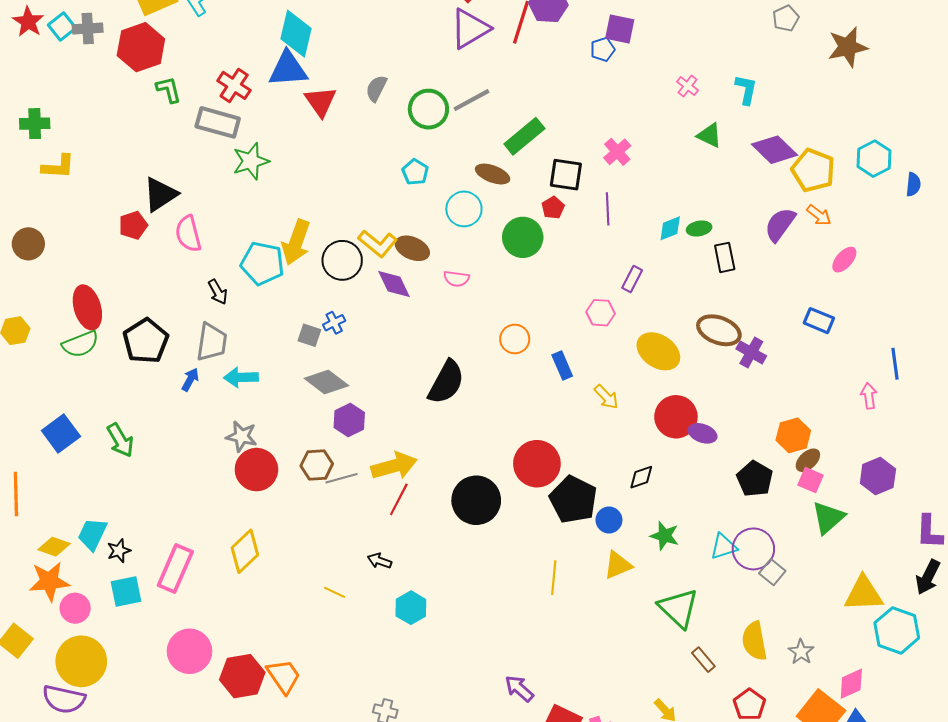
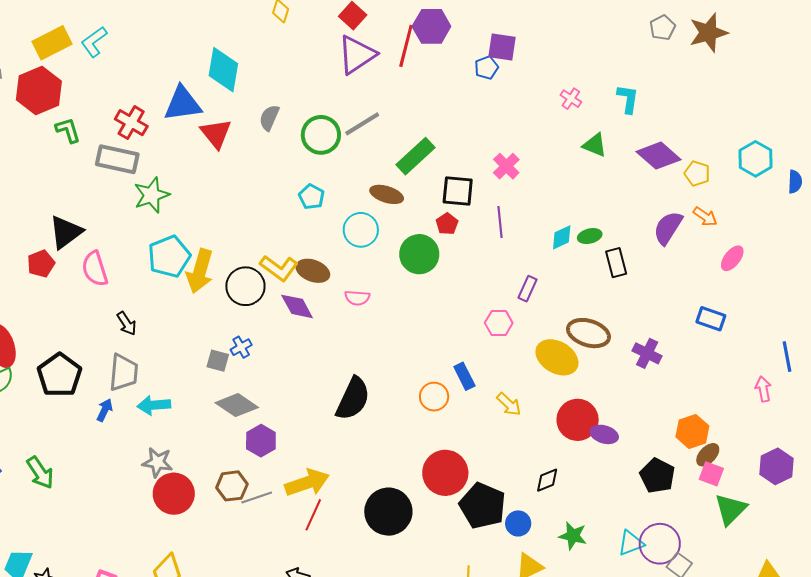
cyan diamond: (296, 34) -> (223, 70), moved
brown star: (848, 47) -> (708, 33), moved
yellow pentagon: (813, 170) -> (697, 173), size x0.6
cyan pentagon: (262, 263) -> (169, 256), moved, turned -30
brown ellipse: (719, 330) -> (589, 333), moved
orange circle: (515, 339) -> (434, 397), moved

